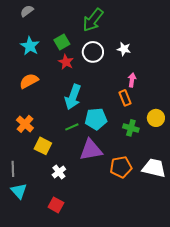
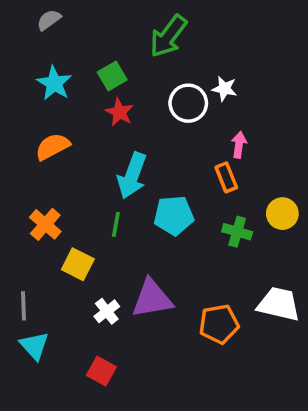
white circle: (93, 52) -> (188, 103), moved
green line: (72, 127) -> (116, 224), moved, turned -56
purple triangle: (91, 150) -> (152, 299), moved
orange pentagon: (121, 167) -> (219, 324), moved

